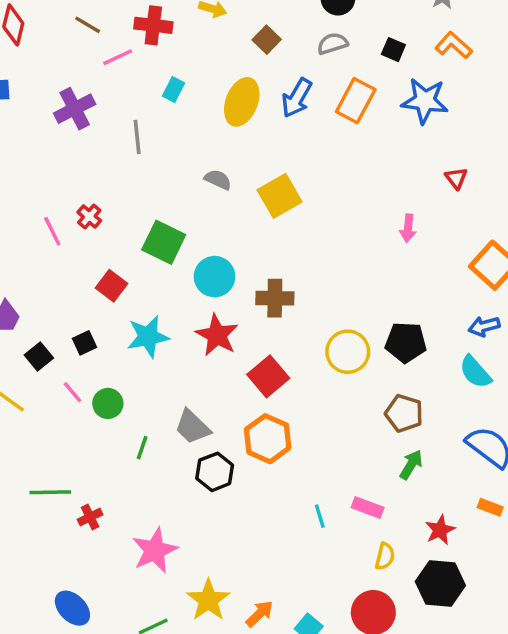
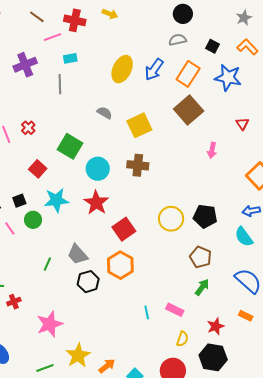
brown square: (267, 40) -> (189, 110), moved, size x1.8
cyan rectangle: (173, 89) -> (70, 58), moved, turned 48
brown cross: (275, 298) -> (138, 165), moved
green circle: (108, 403) -> (33, 220), moved

